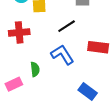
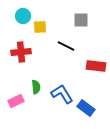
black line: (67, 26) -> (66, 46), turned 60
blue L-shape: (62, 55) -> (62, 94), moved

